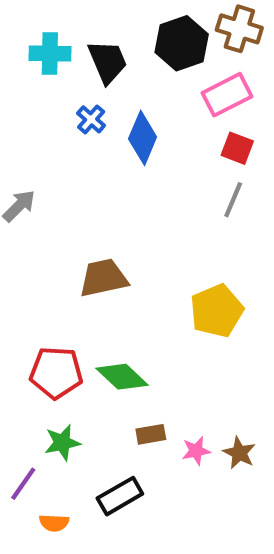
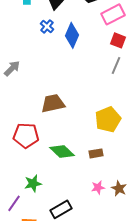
red pentagon: (56, 373) -> (26, 135), moved
brown rectangle: (151, 434) -> (96, 153), moved

